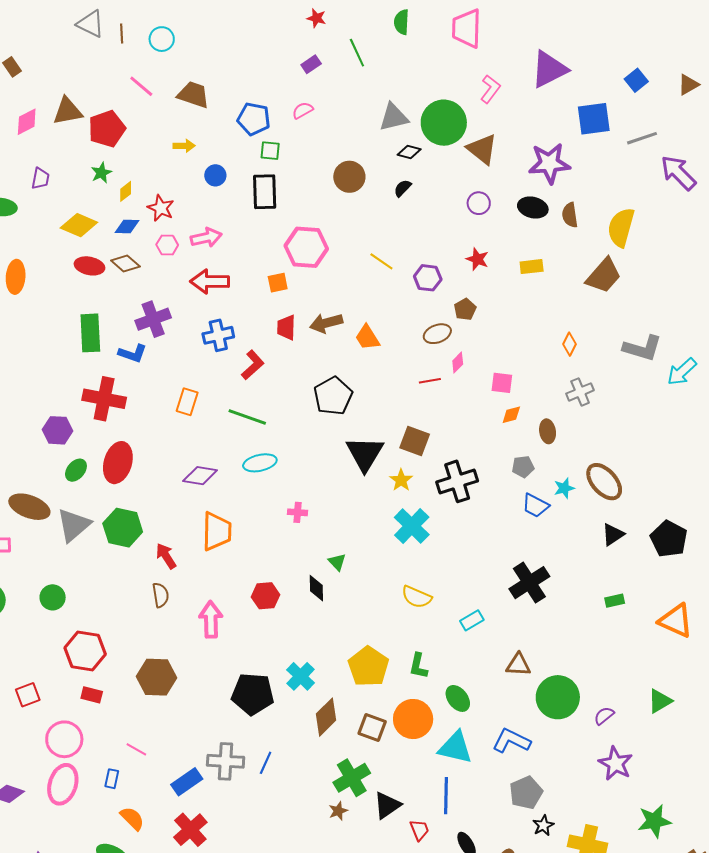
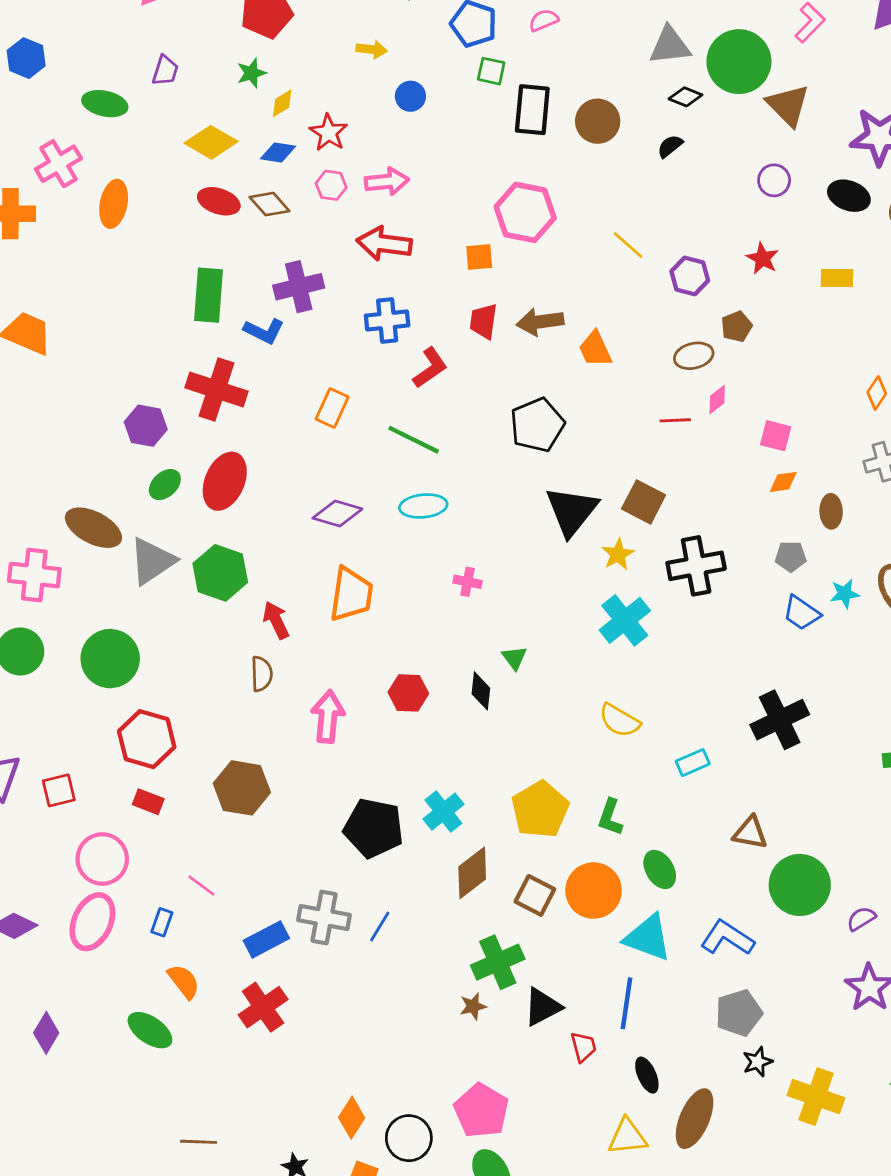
black rectangle: (265, 192) -> (532, 110), moved
green circle: (53, 597) -> (110, 659), size x1.6

